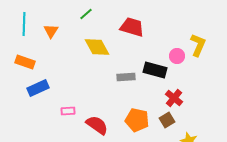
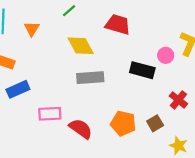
gray rectangle: (126, 77) -> (90, 78), moved, size x1.4
red cross: (174, 98) -> (178, 100), moved
pink rectangle: (68, 111) -> (50, 114), size x1.5

